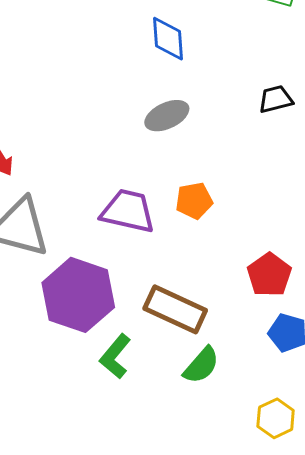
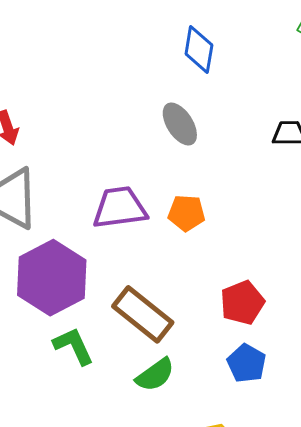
gray ellipse: (167, 116) -> (180, 124), turned 69
purple trapezoid: (128, 211) -> (120, 208), turned -34
green L-shape: (115, 356) -> (73, 346), turned 102

